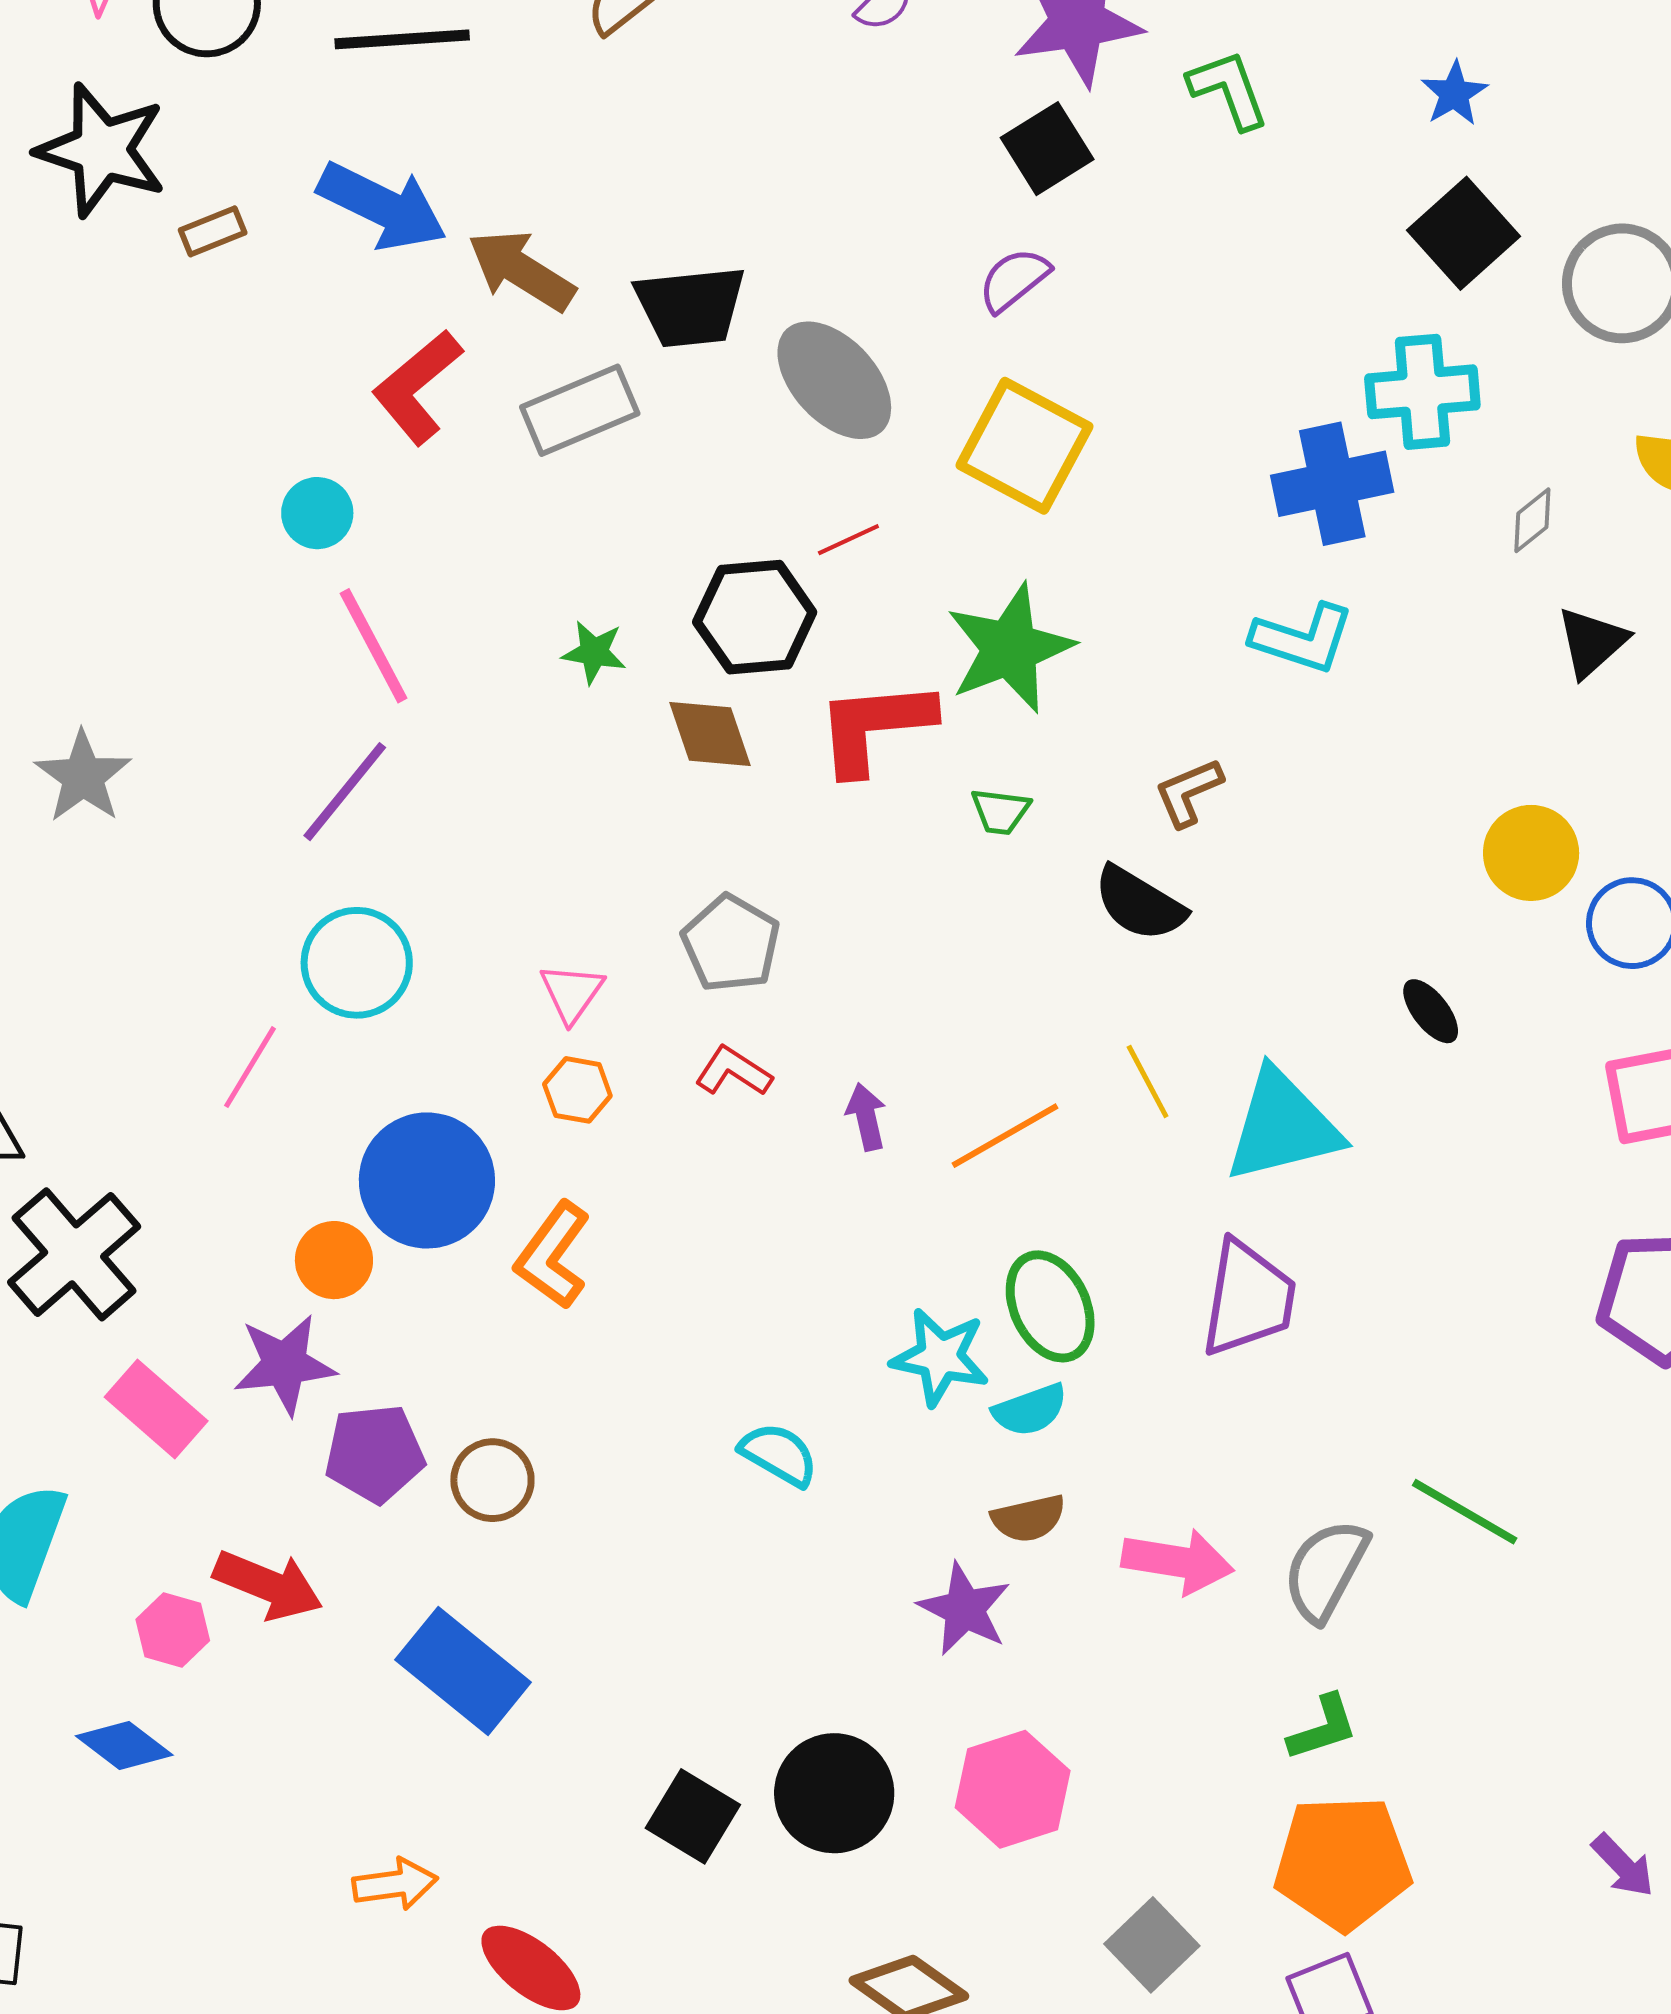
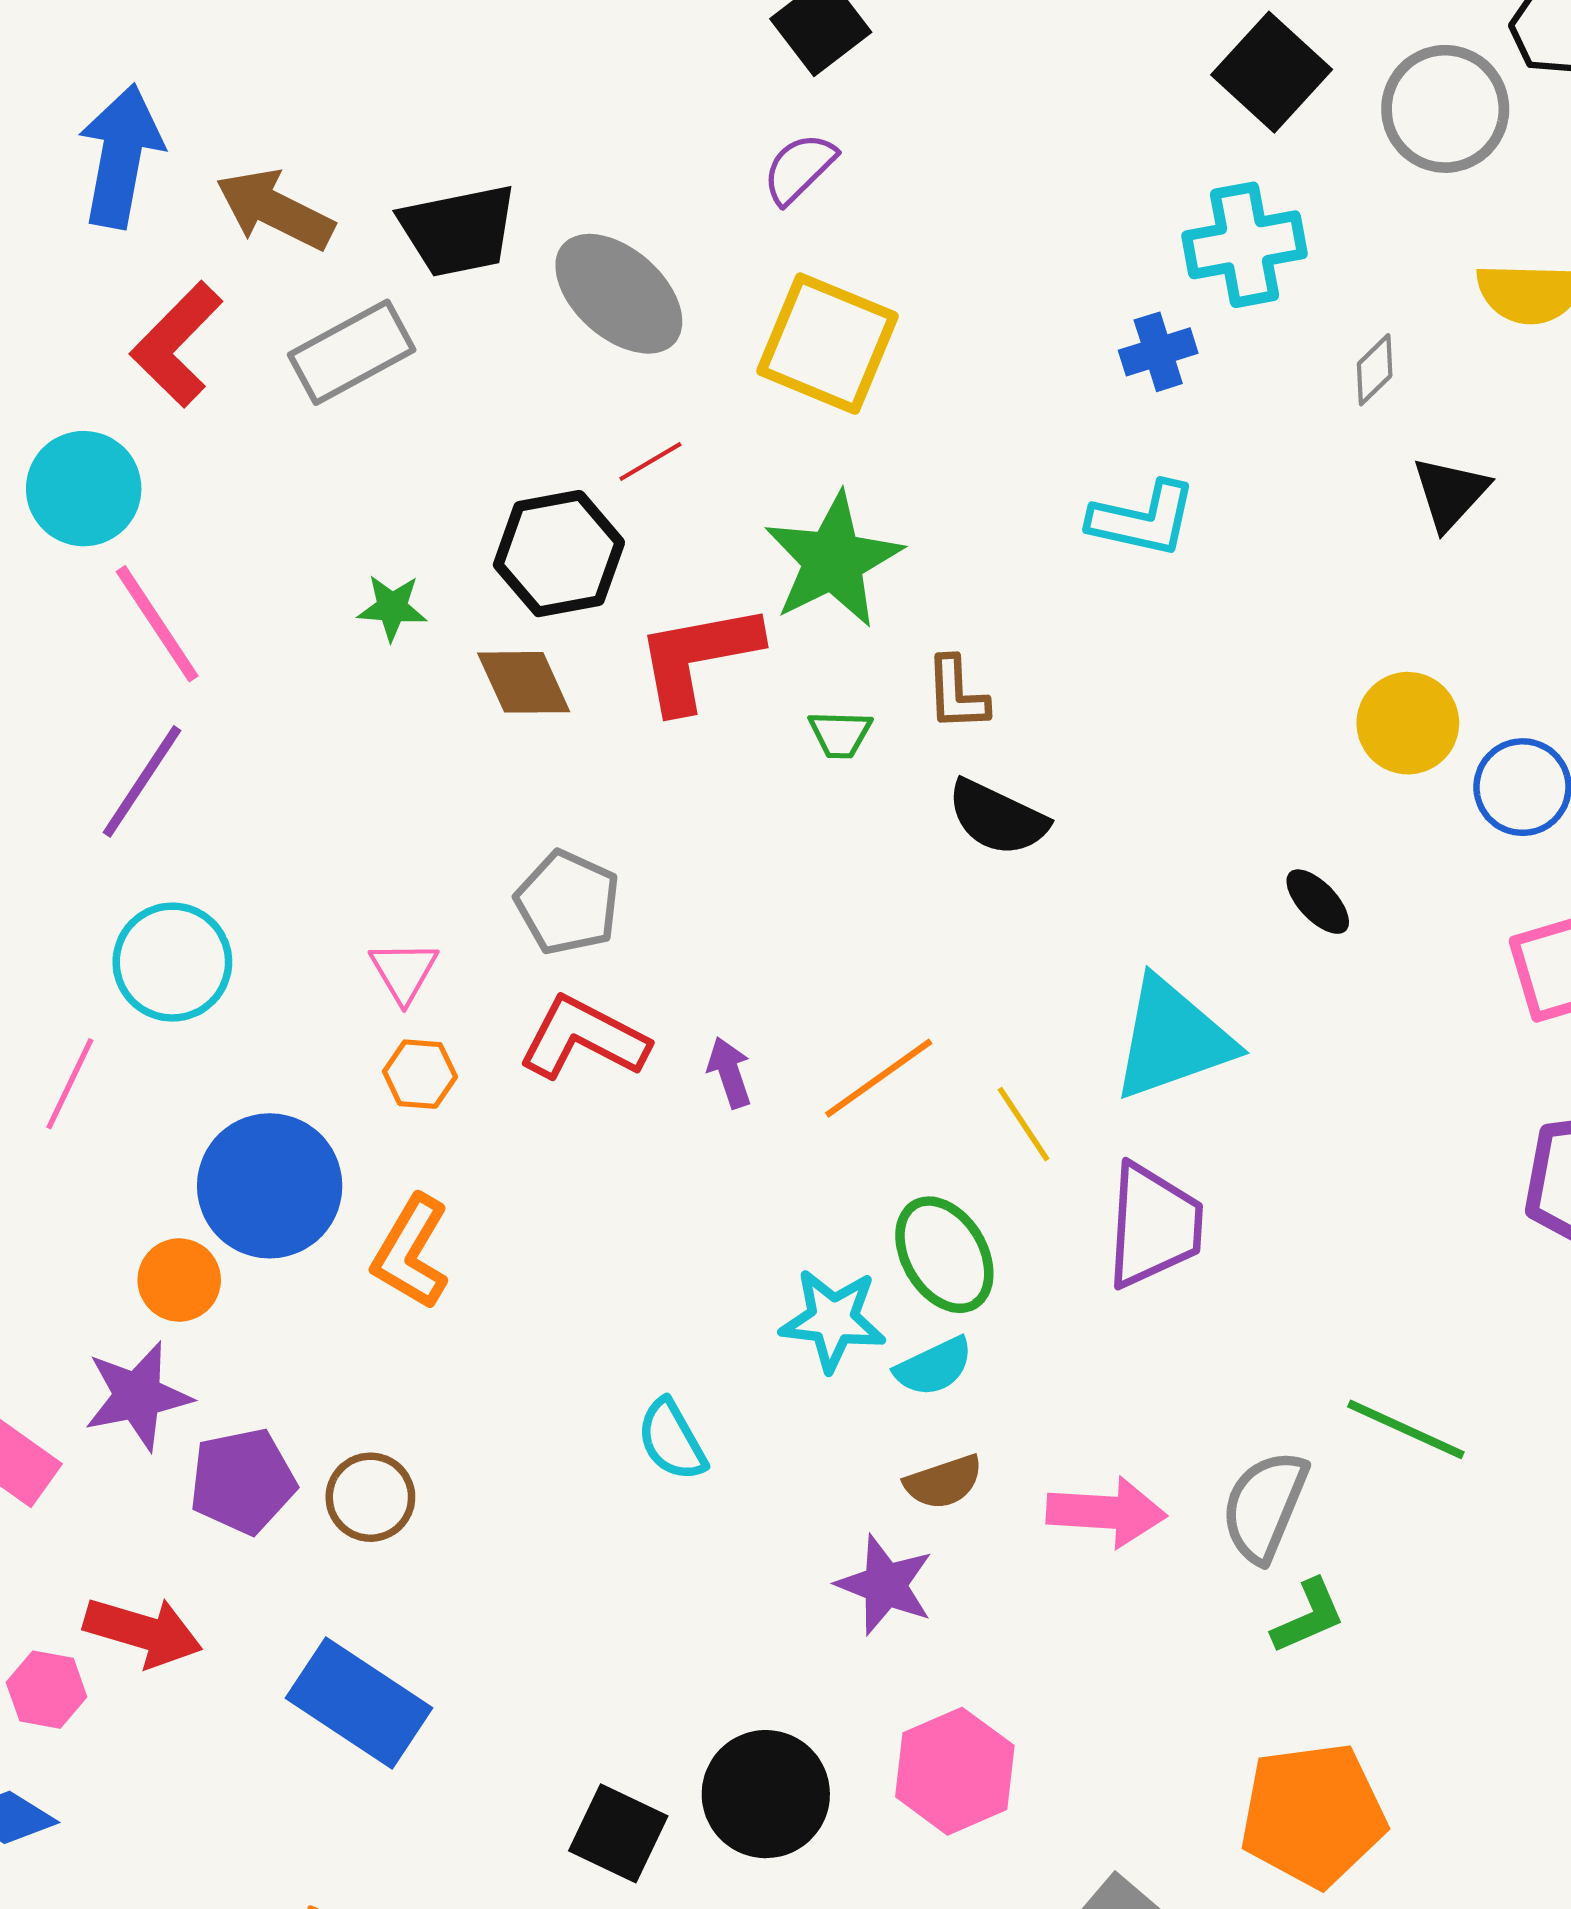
blue arrow: (382, 206) -> (121, 156), turned -100
blue cross: (1332, 484) -> (1158, 352), size x0.6
cyan circle: (317, 513) -> (84, 489), size x1.5
brown L-shape: (1189, 792) -> (957, 694), moved, turned -64
red L-shape: (733, 1071) -> (584, 1038), size x1.6
yellow line: (1148, 1082) -> (1023, 1124), moved
cyan semicircle: (779, 1454) -> (672, 1440), turned -144
green L-shape: (1323, 1728) -> (1308, 1616), moved

